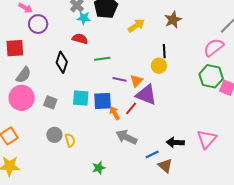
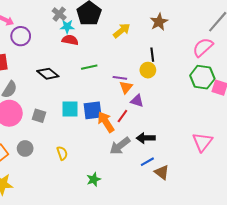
red semicircle: (80, 39) -> (70, 40), moved
black diamond: (62, 62) -> (48, 74), turned -65
purple line: (120, 79) -> (120, 78), moved
purple triangle: (146, 95) -> (137, 101), size x0.6
orange arrow: (115, 113) -> (106, 122), size x1.5
gray circle: (54, 135) -> (25, 148), moved
gray arrow: (127, 137) -> (120, 146), turned -60
black arrow: (175, 142) -> (146, 138), moved

